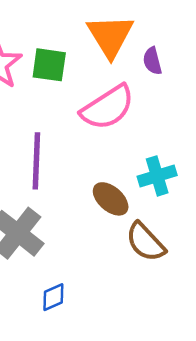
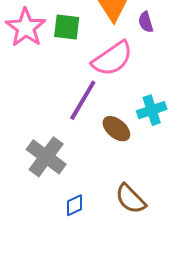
purple line: (36, 161) -> (83, 100), moved, turned 30
brown semicircle: (145, 242) -> (131, 199), moved

